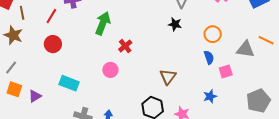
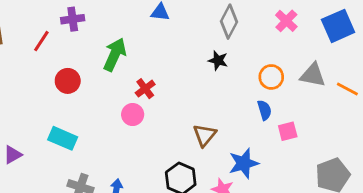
red circle: (53, 44) -> (68, 81), moved
gray triangle: (245, 49) -> (313, 75), moved
pink circle: (110, 70) -> (133, 115), moved
blue star: (210, 96) -> (244, 163), moved, size x1.5

